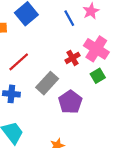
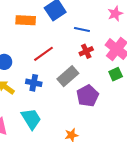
blue line: (69, 18) -> (82, 30), moved, turned -56
red cross: (72, 58) -> (86, 51), moved

